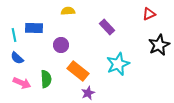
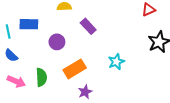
purple rectangle: (107, 27) -> (88, 26), moved
cyan star: (118, 64) -> (116, 62), size x0.7
orange rectangle: (78, 71) -> (75, 69), turned -70

